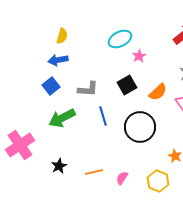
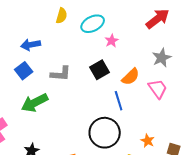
yellow semicircle: (62, 36) -> (62, 16), moved
blue line: (103, 116) -> (119, 101), moved
black circle: (140, 127) -> (105, 133), moved

